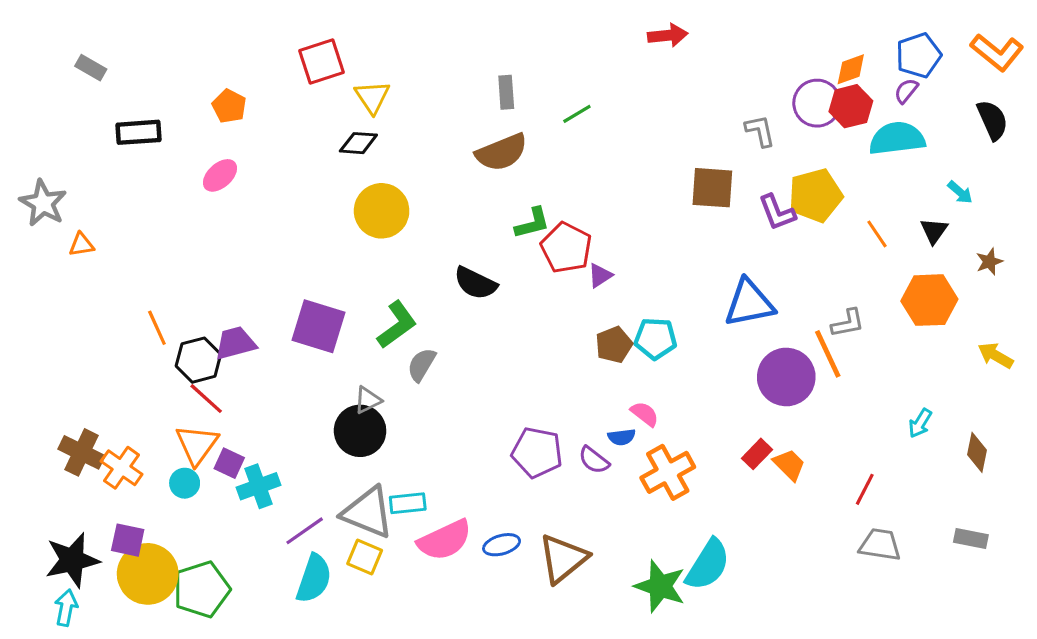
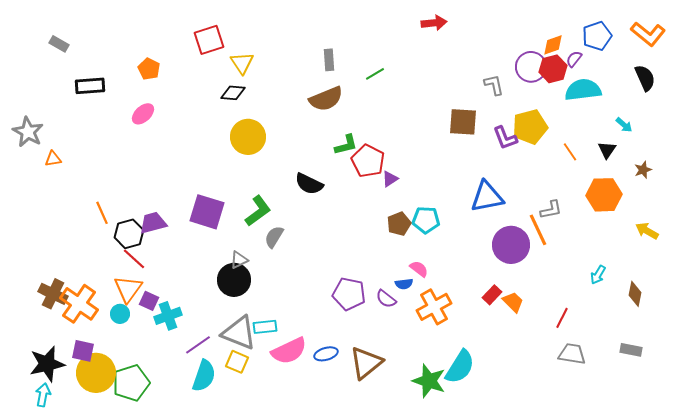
purple semicircle: (906, 91) -> (574, 59), moved
orange cross: (122, 468) -> (79, 304), size x1.4

